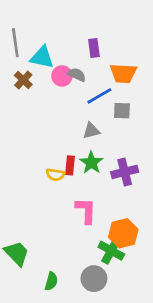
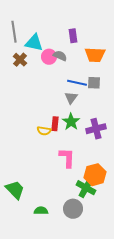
blue line: (99, 96) -> (77, 83), moved, turned 42
gray triangle: (91, 131) -> (71, 98), turned -40
green semicircle: (51, 281) -> (41, 211), turned -104

